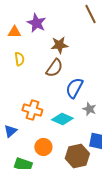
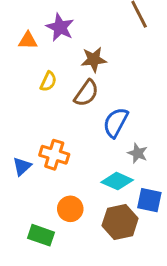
yellow semicircle: (19, 59) -> (48, 81), moved, turned 32
cyan diamond: (62, 119) -> (117, 181), moved
blue triangle: (10, 131) -> (22, 166), moved

